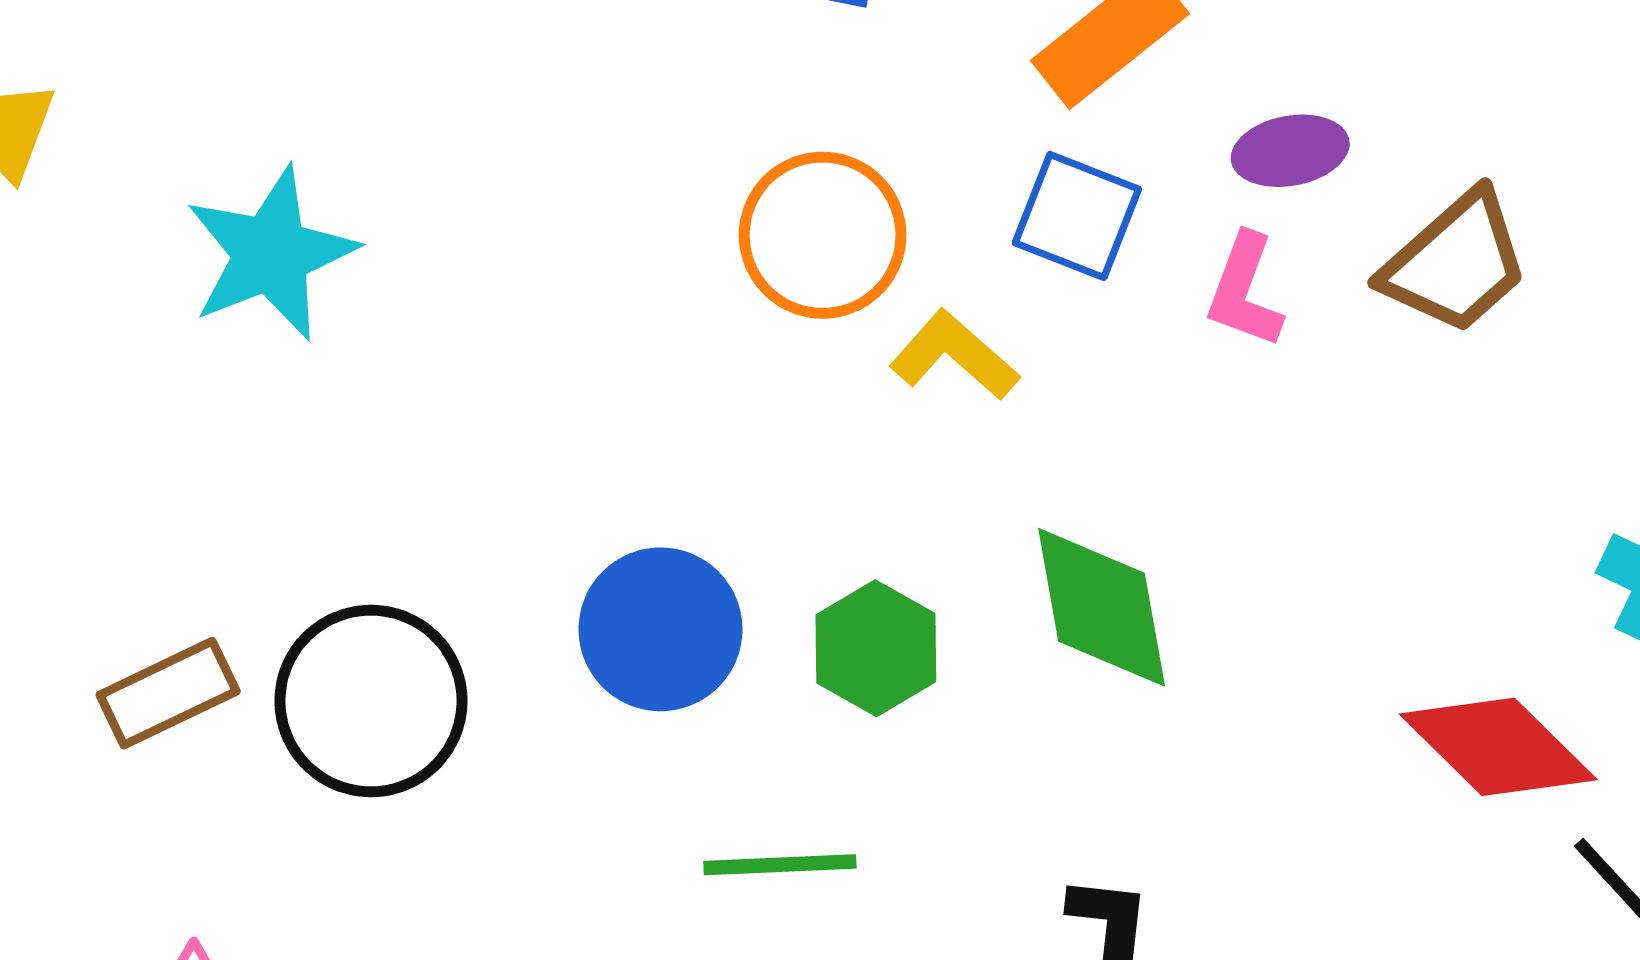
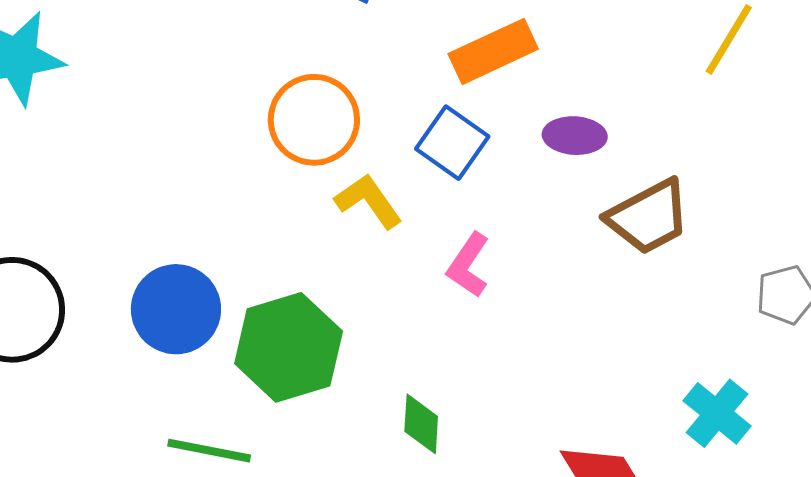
pink L-shape: (1245, 291) -> (468, 265), moved
green diamond: (1102, 607) -> (421, 424), moved, size x0.6
green hexagon: (876, 648) -> (289, 347), size x1.5

